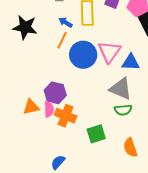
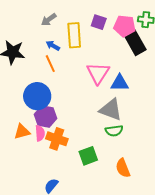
orange line: (62, 40) -> (50, 64), turned -48
blue circle: (83, 55) -> (37, 96), moved

